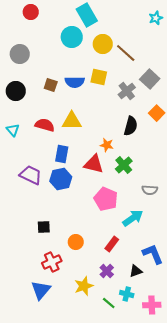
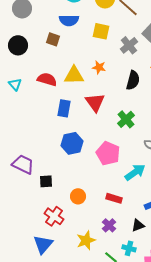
blue semicircle: (75, 82) -> (69, 20), moved
orange star: (107, 145) -> (99, 67), moved
red triangle: (94, 164) -> (95, 102), moved, turned 40
purple trapezoid: (31, 175) -> (23, 164), moved
blue hexagon: (61, 179) -> (72, 143), moved
red rectangle: (112, 244) -> (114, 198), turned 70
red cross: (52, 262) -> (54, 216), turned -30

